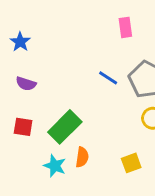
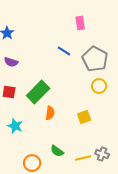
blue line: (108, 78) -> (64, 51), moved
cyan star: (55, 166) -> (15, 126), moved

